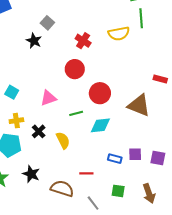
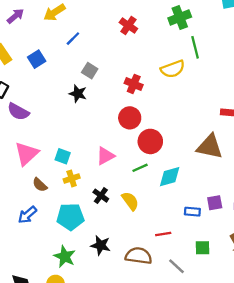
red circle: (100, 93) -> (150, 141), moved
yellow cross: (16, 121) -> (72, 179), moved

